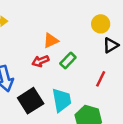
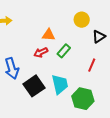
yellow circle: (101, 24) -> (82, 20), moved
orange triangle: (51, 41) -> (49, 35), turned 32

